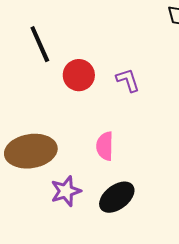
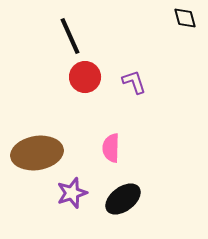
black line: (40, 44) -> (70, 36), moved

